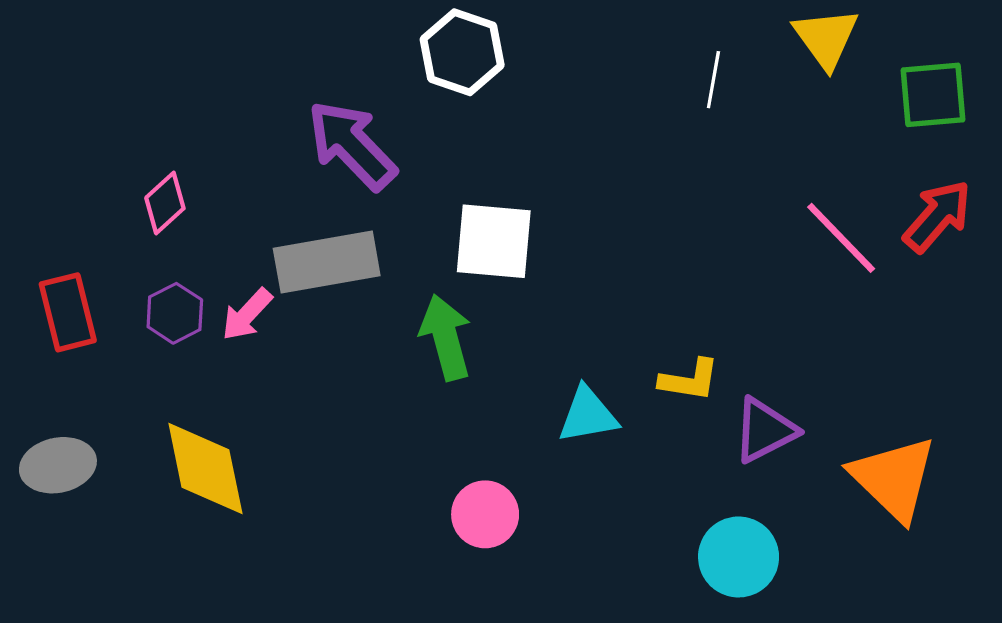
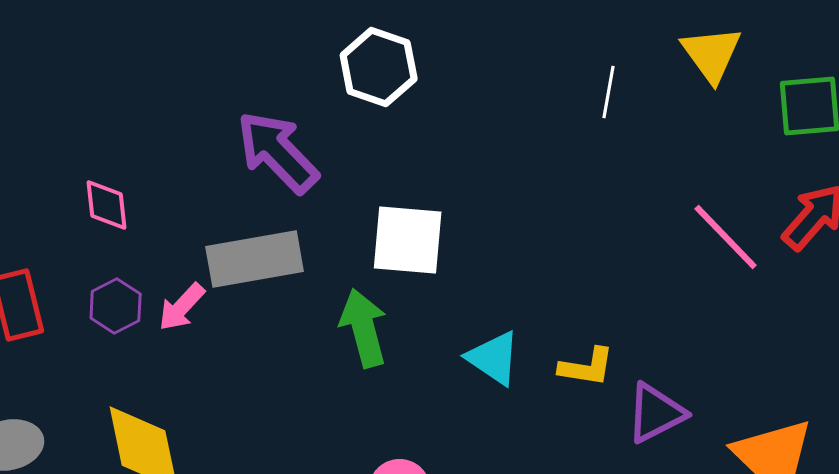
pink diamond: (165, 203) -> (107, 205), turned -54
cyan triangle: (588, 415) -> (494, 358), moved, turned 44

